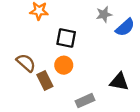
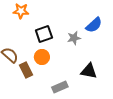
gray star: (104, 14) -> (74, 38), moved
black square: (66, 38) -> (44, 34), turned -30

